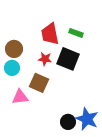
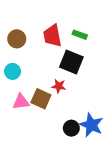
brown circle: (14, 49) -> (17, 39), moved
red star: (45, 59) -> (59, 86), moved
brown square: (39, 83) -> (41, 99), moved

